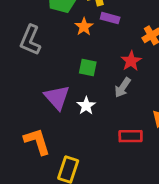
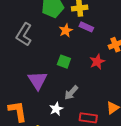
gray arrow: (123, 88) -> (71, 93), moved
white star: (86, 106) -> (56, 109), moved

